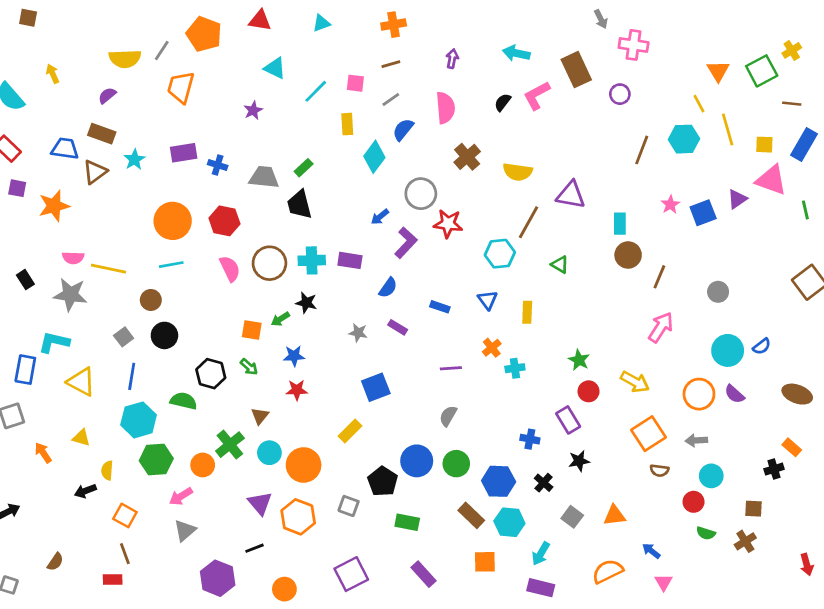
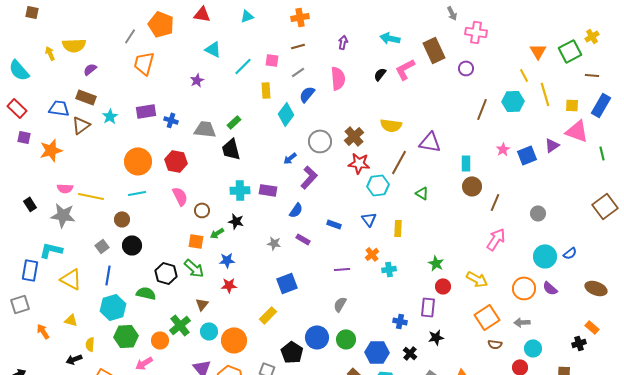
yellow semicircle: (125, 59) -> (74, 45), moved
brown cross: (467, 157) -> (354, 136), moved
red star: (448, 224) -> (359, 163), moved
brown circle: (269, 263) -> (202, 210), moved, size x0.6
green arrow: (249, 367) -> (194, 268), size x1.5
purple rectangle: (568, 420) -> (428, 307), turned 36

